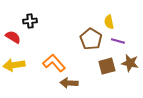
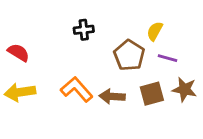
black cross: (30, 21) -> (84, 30), moved
yellow semicircle: (109, 22) -> (155, 31), turned 40
brown arrow: (69, 83) -> (112, 96), moved

